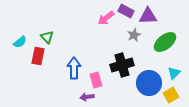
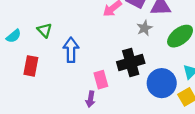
red rectangle: (38, 56) -> (31, 66), moved
blue arrow: (74, 68) -> (71, 50), moved
purple arrow: (87, 97) -> (90, 99), turned -72

